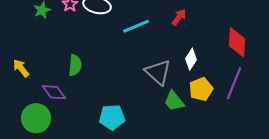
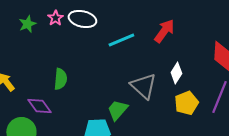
red arrow: (179, 17) -> (164, 31), size x1.4
green trapezoid: (174, 101) -> (117, 110), moved, turned 80

